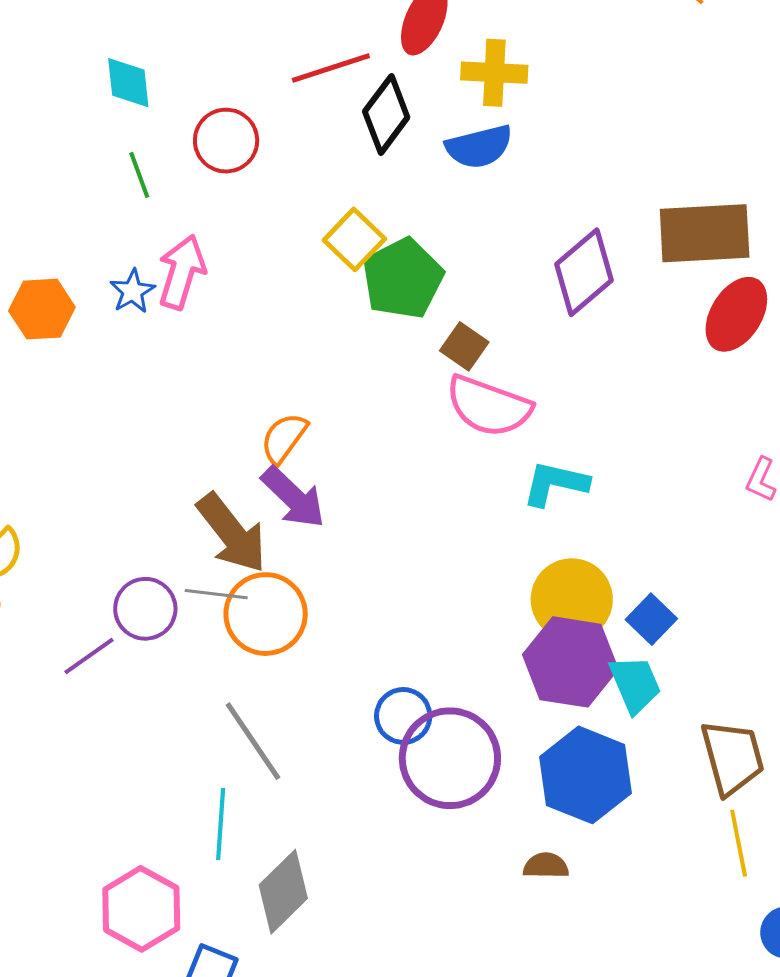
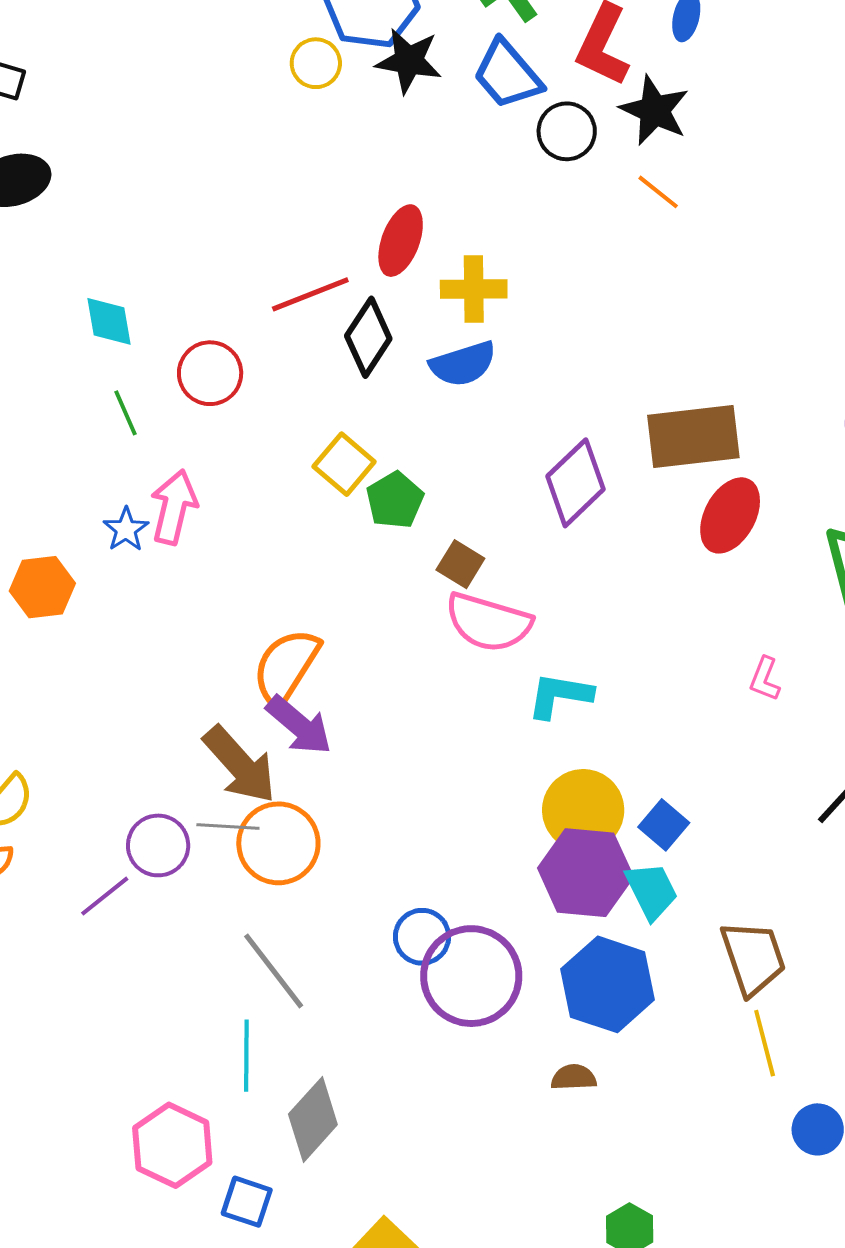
green pentagon: (403, 279) -> (395, 500), size x0.7
orange hexagon: (42, 309) -> (42, 587), moved
orange semicircle: (284, 438) -> (286, 667), size x1.5

